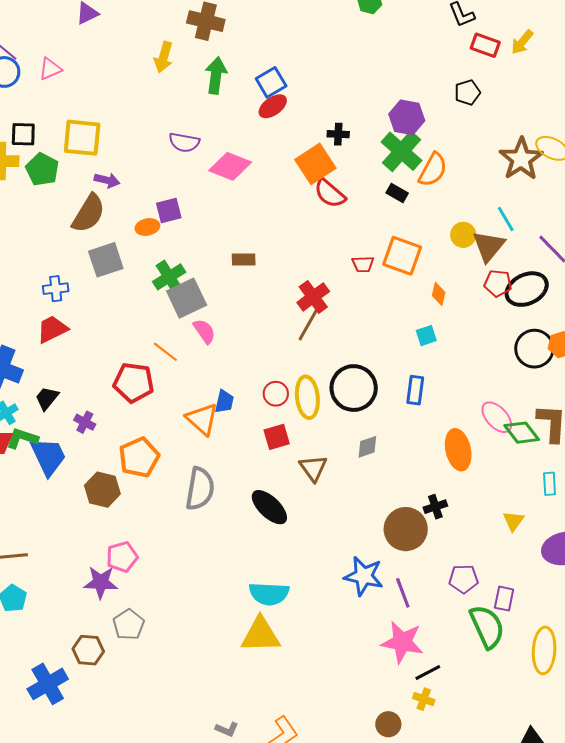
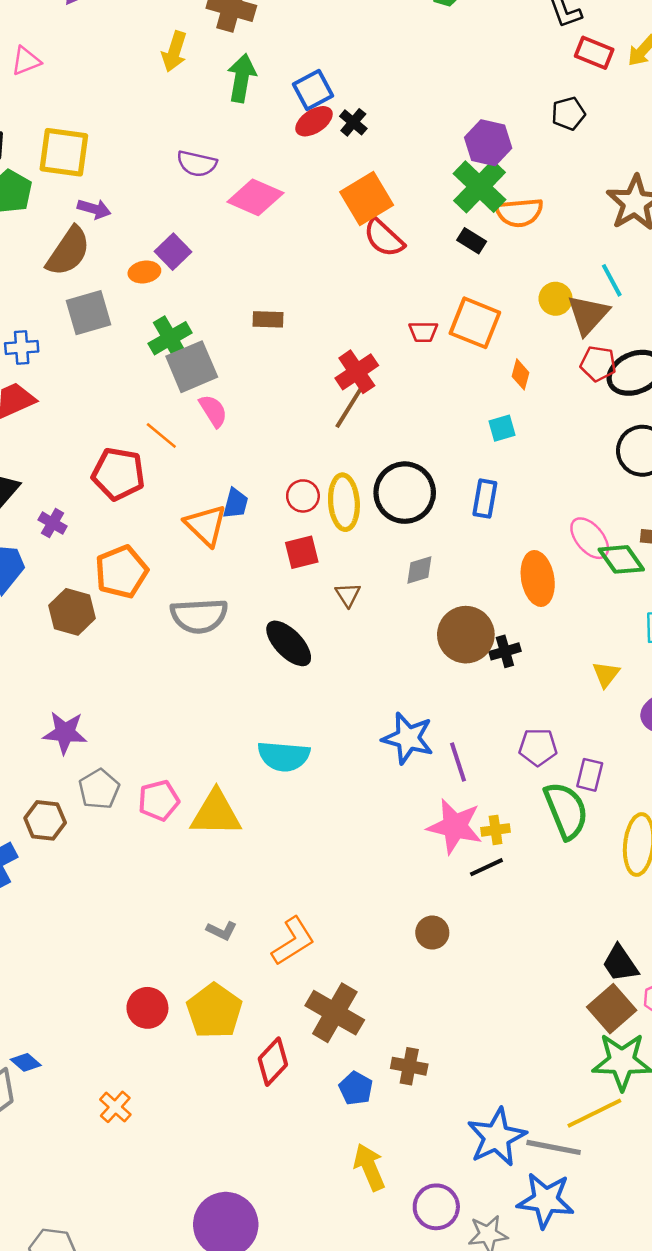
black cross: (338, 134) -> (353, 122), moved, turned 35
orange semicircle: (433, 170) -> (519, 212), turned 54
purple square: (169, 211) -> (173, 252), turned -32
brown triangle: (313, 468) -> (348, 595), size x0.7
gray semicircle: (200, 489) -> (199, 616), turned 75
brown circle: (406, 529) -> (466, 635), moved
pink pentagon: (122, 557) -> (159, 800), moved
yellow triangle: (261, 635) -> (216, 813), moved
yellow cross: (424, 699) -> (496, 830), moved, turned -30

